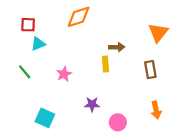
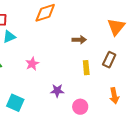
yellow rectangle: (105, 64) -> (86, 68), moved
brown rectangle: (150, 70) -> (109, 60), turned 35

